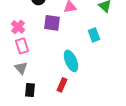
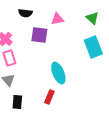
cyan rectangle: (94, 35) -> (93, 47), moved, size x1.5

